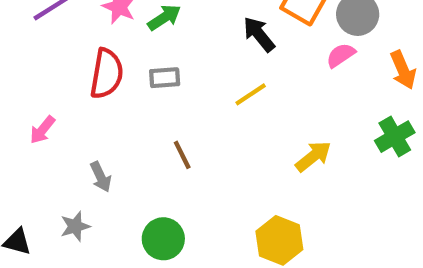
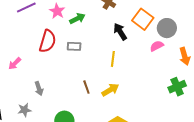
yellow line: (251, 94) -> (113, 59), turned -56
brown line: (182, 155) -> (86, 87), moved
yellow arrow: (313, 156) -> (110, 90), moved

